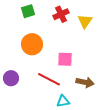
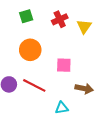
red line: (49, 79) -> (34, 85), moved

